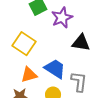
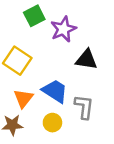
orange triangle: (29, 75) -> (23, 98), turned -36

